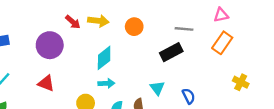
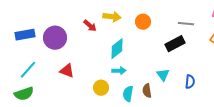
red arrow: (73, 22) -> (90, 26), moved
purple circle: (50, 45) -> (55, 38), moved
blue semicircle: (189, 96) -> (190, 82), turned 32

